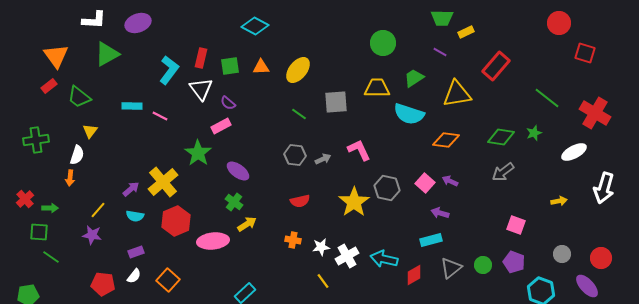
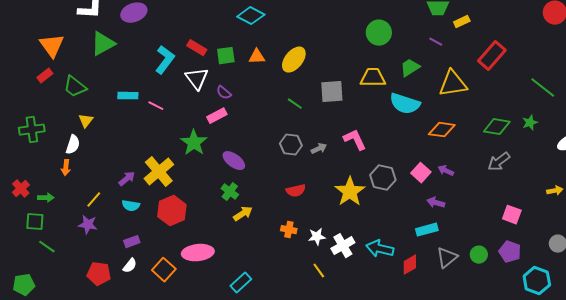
red rectangle: (201, 58) -> (197, 48), turned -72
pink ellipse: (213, 241) -> (198, 253), moved

